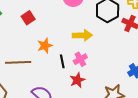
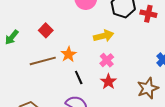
black line: (62, 61) -> (79, 77), moved
brown line: (18, 62) -> (43, 61), moved

